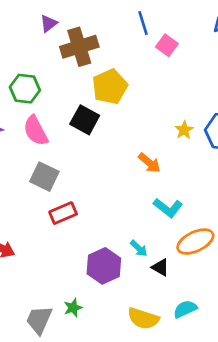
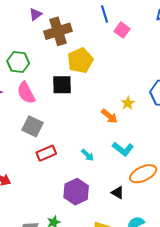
black square: (85, 120) -> (62, 85), turned -30
yellow star: (184, 130) -> (128, 103), moved
cyan arrow: (139, 248) -> (87, 155), moved

